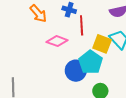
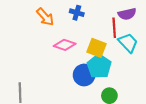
red line: (82, 25) -> (114, 28), moved
yellow square: (102, 44) -> (96, 48), moved

